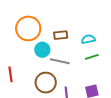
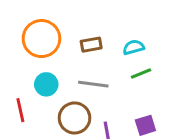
cyan circle: (42, 50) -> (46, 84), moved

